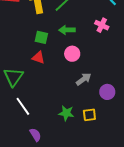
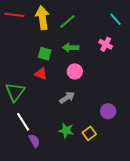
gray arrow: (84, 79) -> (67, 98), moved
yellow square: (89, 115) -> (89, 133), turned -32
purple semicircle: (35, 135) -> (34, 141), moved

